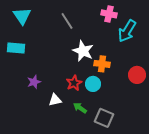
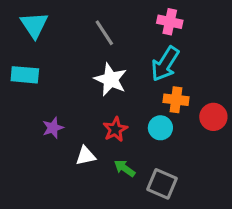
cyan arrow: (127, 31) -> (165, 64), moved
white star: (83, 51) -> (111, 79), moved
orange cross: (102, 64) -> (176, 100), moved
cyan circle: (93, 84) -> (160, 128), moved

